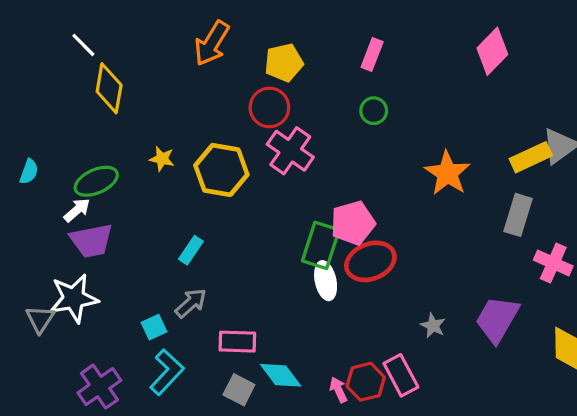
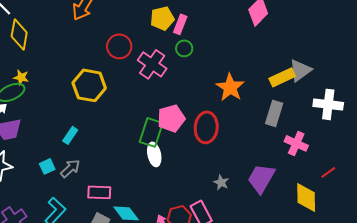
pink rectangle: (372, 55) -> (180, 24), moved
yellow pentagon: (284, 63) -> (162, 18), moved
pink cross: (290, 151) -> (152, 64), moved
yellow star: (162, 159) -> (21, 77), moved
red ellipse: (370, 261) -> (206, 127), moved, turned -64
cyan square: (154, 327) -> (47, 166), moved

